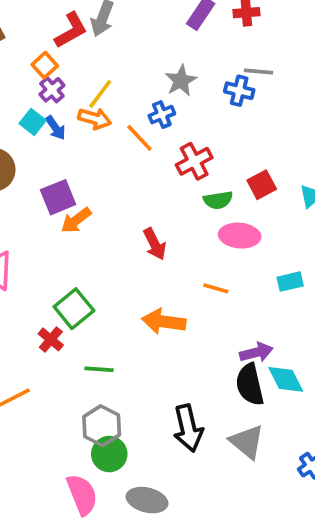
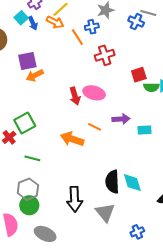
green semicircle: (218, 200) -> (151, 87), moved
pink ellipse: (240, 236) -> (94, 93), moved
orange line: (216, 288) -> (95, 127), moved
purple arrow: (256, 352) -> (121, 119), moved

